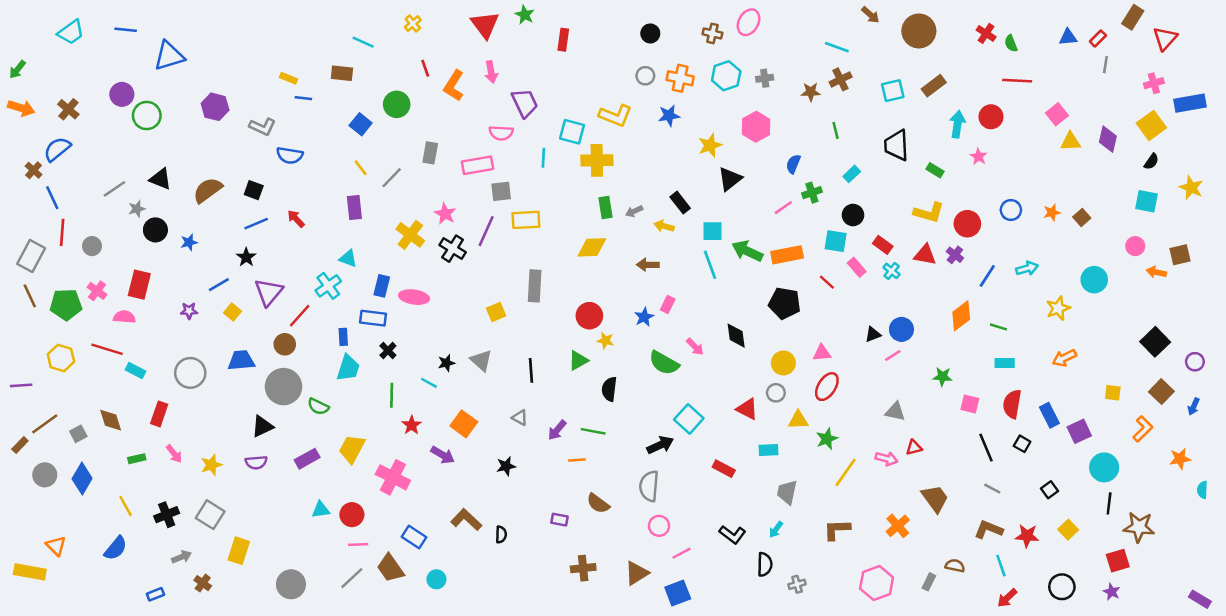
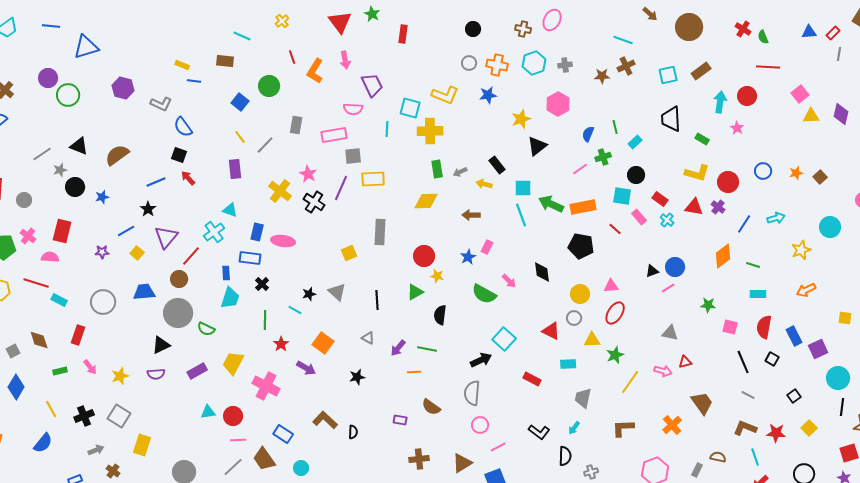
green line: (836, 130) -> (615, 127), moved
blue semicircle: (290, 155) -> (183, 127), turned 45
black square: (254, 190) -> (179, 155), moved

